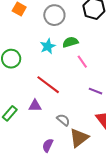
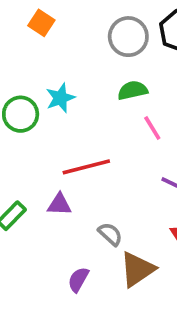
gray circle: (54, 15) -> (128, 37), moved
cyan star: (48, 46) -> (60, 98), moved
red line: (48, 85) -> (86, 167), turned -55

